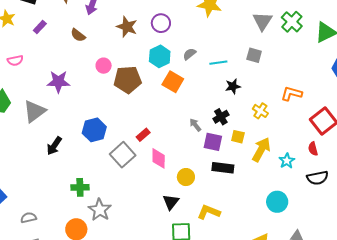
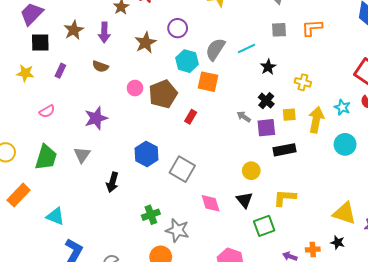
brown star: (127, 27) -> (146, 43), turned -30
gray semicircle: (189, 54) -> (215, 49), size x1.6
orange L-shape: (291, 94) -> (312, 28), moved
gray triangle: (34, 111) -> (82, 155), size x0.7
red rectangle: (143, 135) -> (191, 117), moved
pink diamond: (159, 158) -> (211, 203), moved
cyan star: (287, 161) -> (342, 107), moved
cyan circle: (277, 202) -> (345, 144), moved

